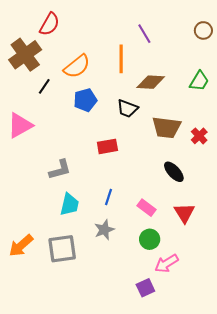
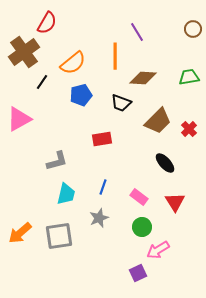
green trapezoid: (199, 81) -> (189, 77), turned -130
brown trapezoid: (166, 127) -> (158, 121), turned -52

